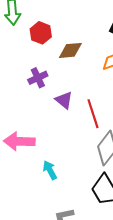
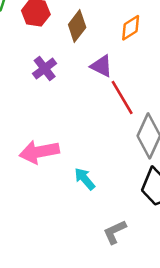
brown diamond: (70, 50) -> (77, 26), turned -35
purple triangle: (64, 100) -> (101, 66), moved

